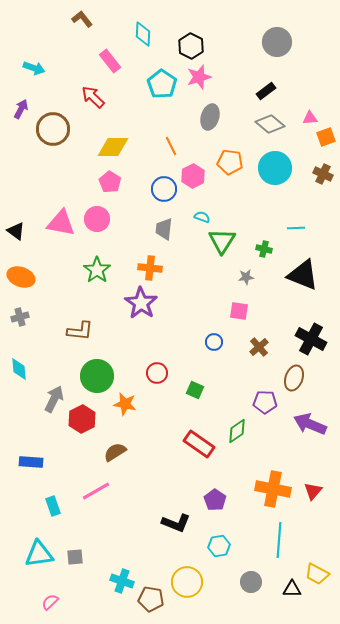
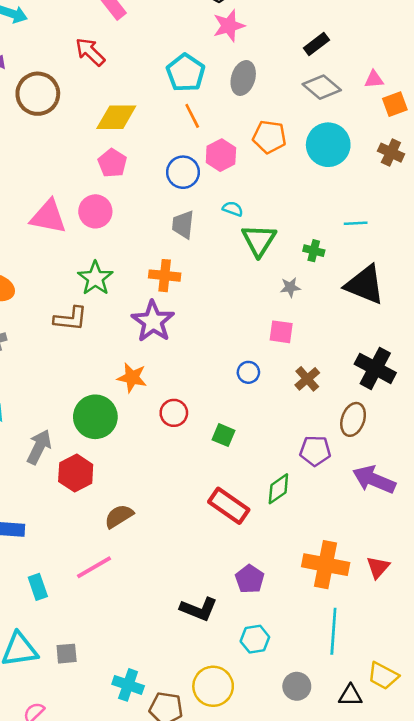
cyan pentagon: (162, 84) -> (186, 73), moved
brown L-shape: (80, 331) -> (70, 319), moved
orange star: (125, 404) -> (132, 378), moved

